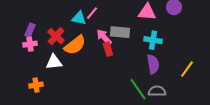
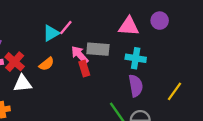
cyan triangle: (79, 18) -> (51, 33), turned -42
red cross: (56, 36) -> (15, 62), moved
orange semicircle: (75, 45) -> (47, 64), size x0.6

